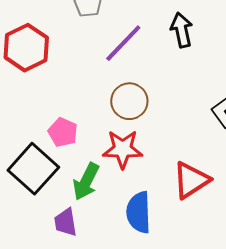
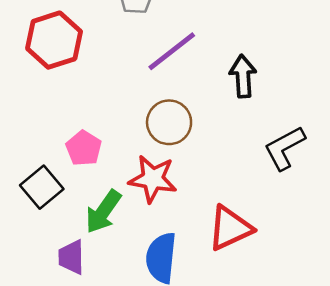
black arrow: (182, 30) -> (243, 76), moved
black square: (33, 169) -> (42, 187), size x0.7

